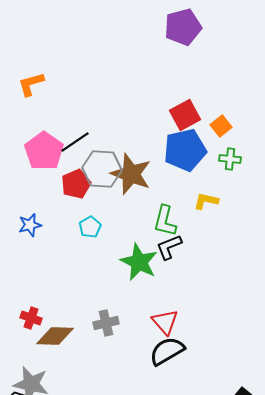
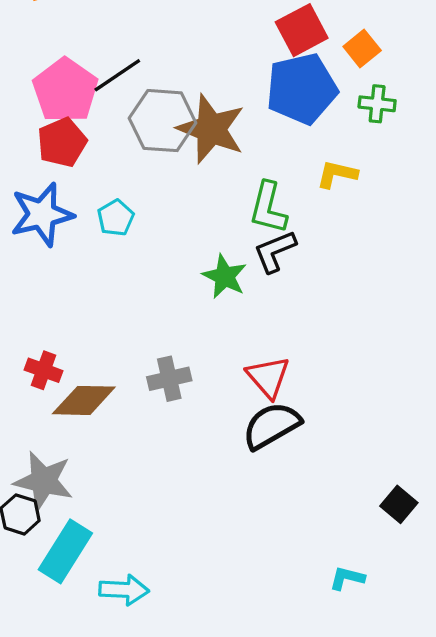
red pentagon: (76, 184) -> (62, 142), moved
blue star: (30, 225) -> (42, 214), size x1.6
cyan pentagon: (90, 227) -> (116, 218), moved
green star: (139, 262) -> (225, 276), size x0.7

